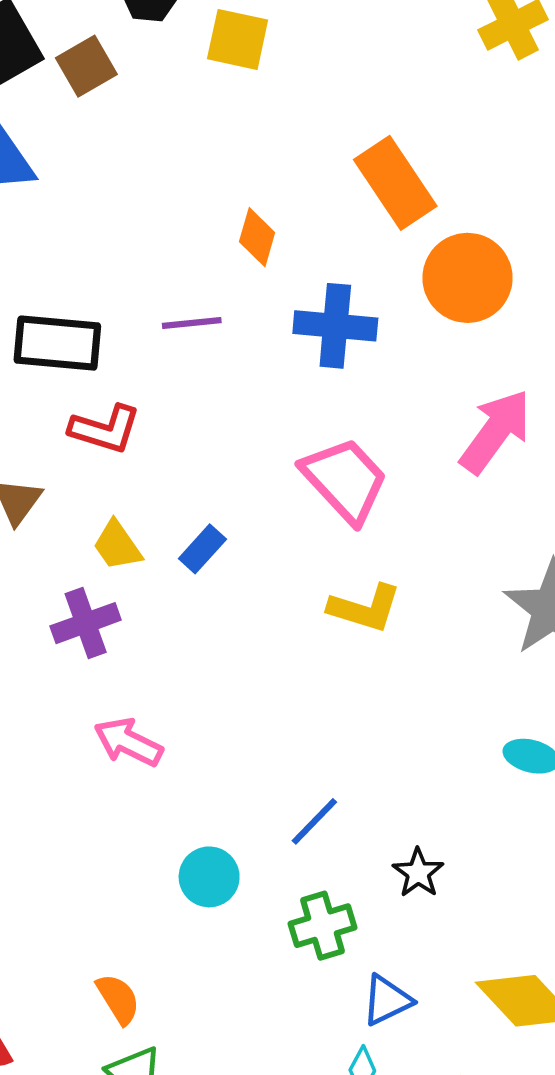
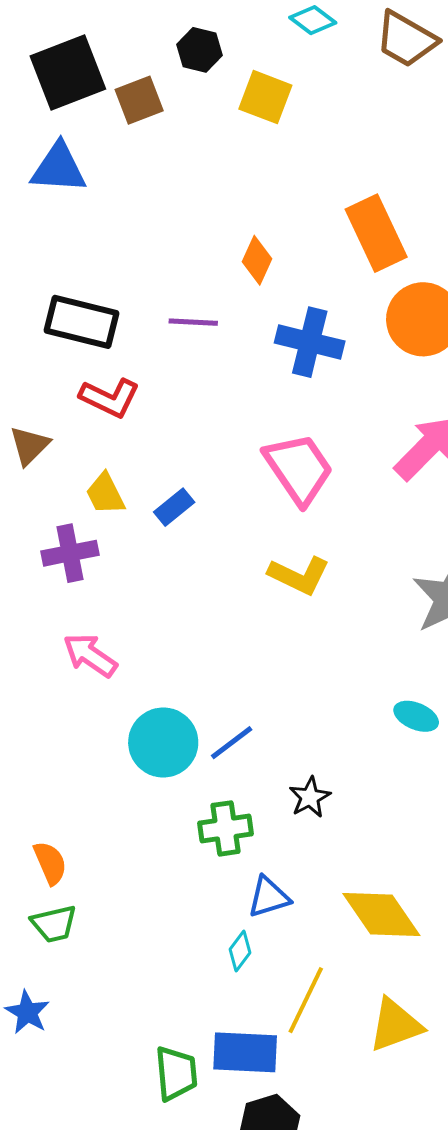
cyan circle: (209, 877) -> (163, 743), moved, size x1.4

